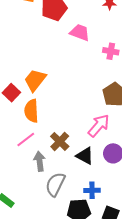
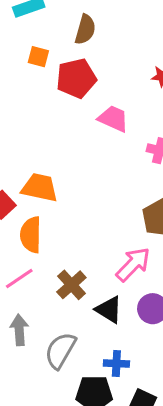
orange trapezoid: (35, 80) -> (40, 188), turned 60
gray arrow: (40, 161) -> (19, 330), moved

